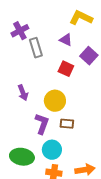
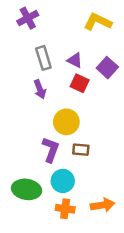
purple cross: (20, 31) -> (28, 18), moved
purple triangle: (66, 40) -> (75, 60), moved
purple arrow: (23, 93) -> (40, 89), moved

